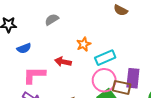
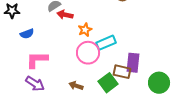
red arrow: (63, 62) -> (65, 15), moved
pink circle: (104, 80) -> (88, 53), moved

